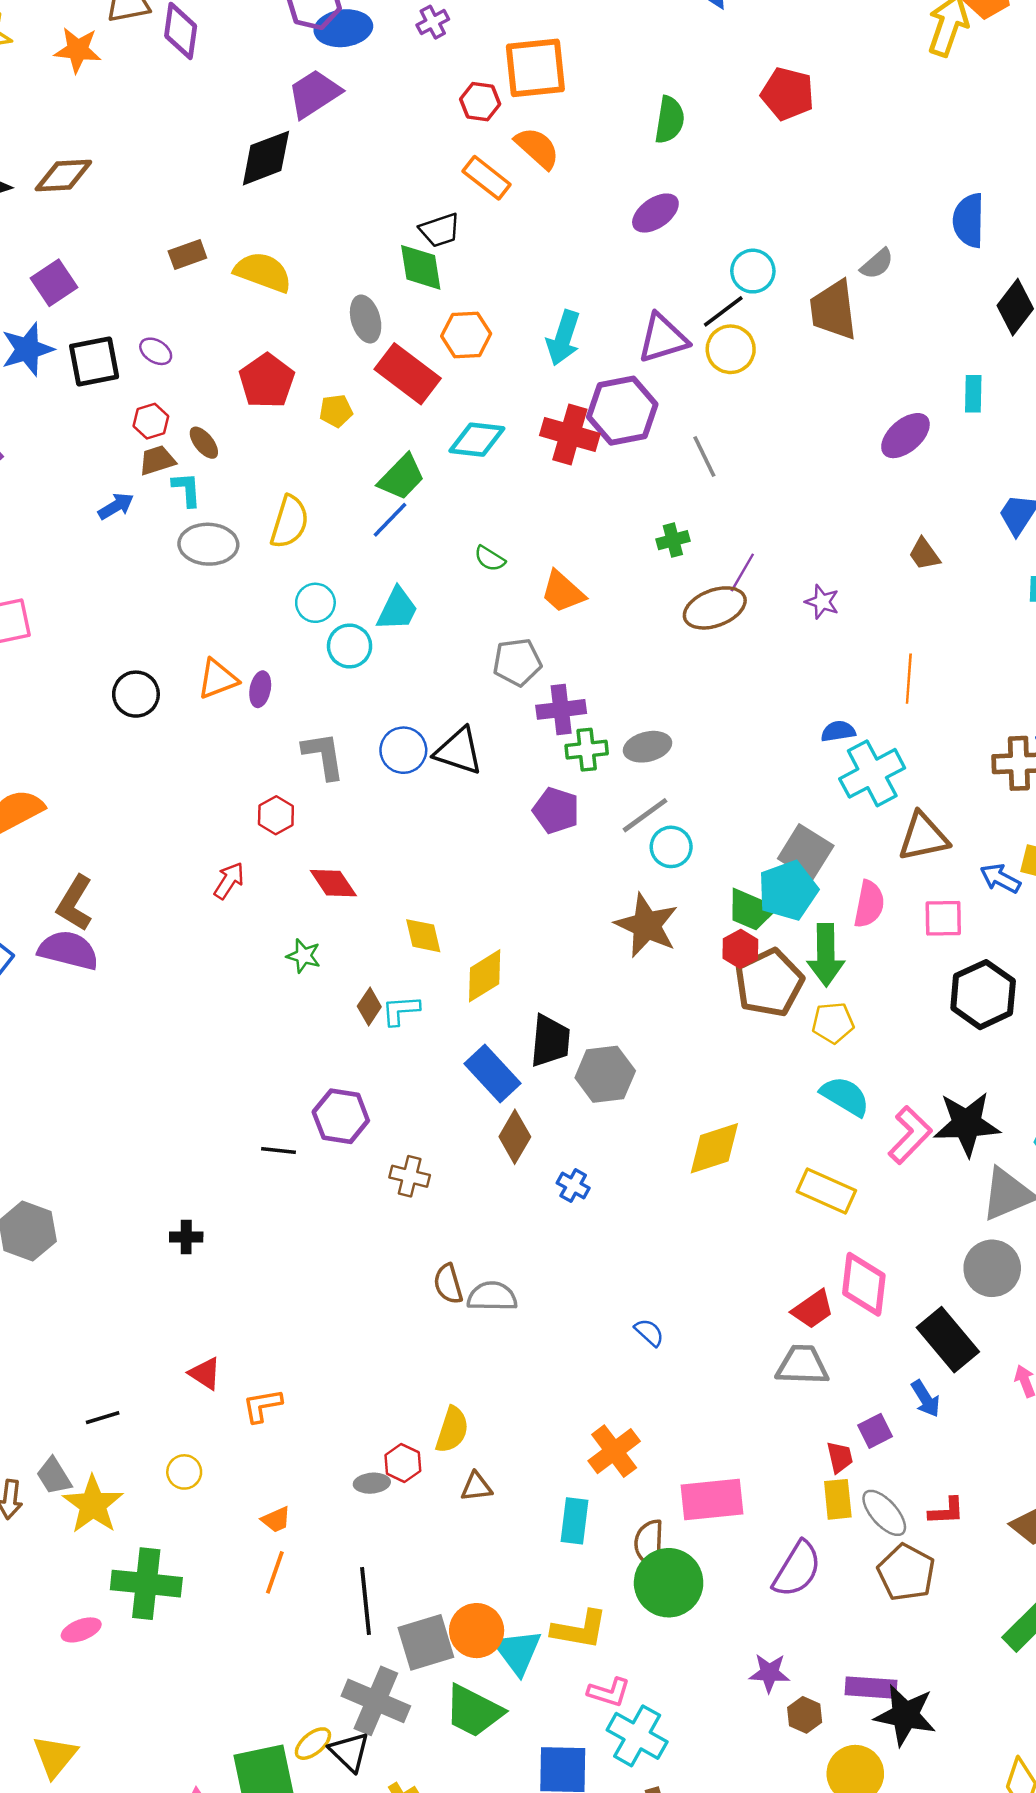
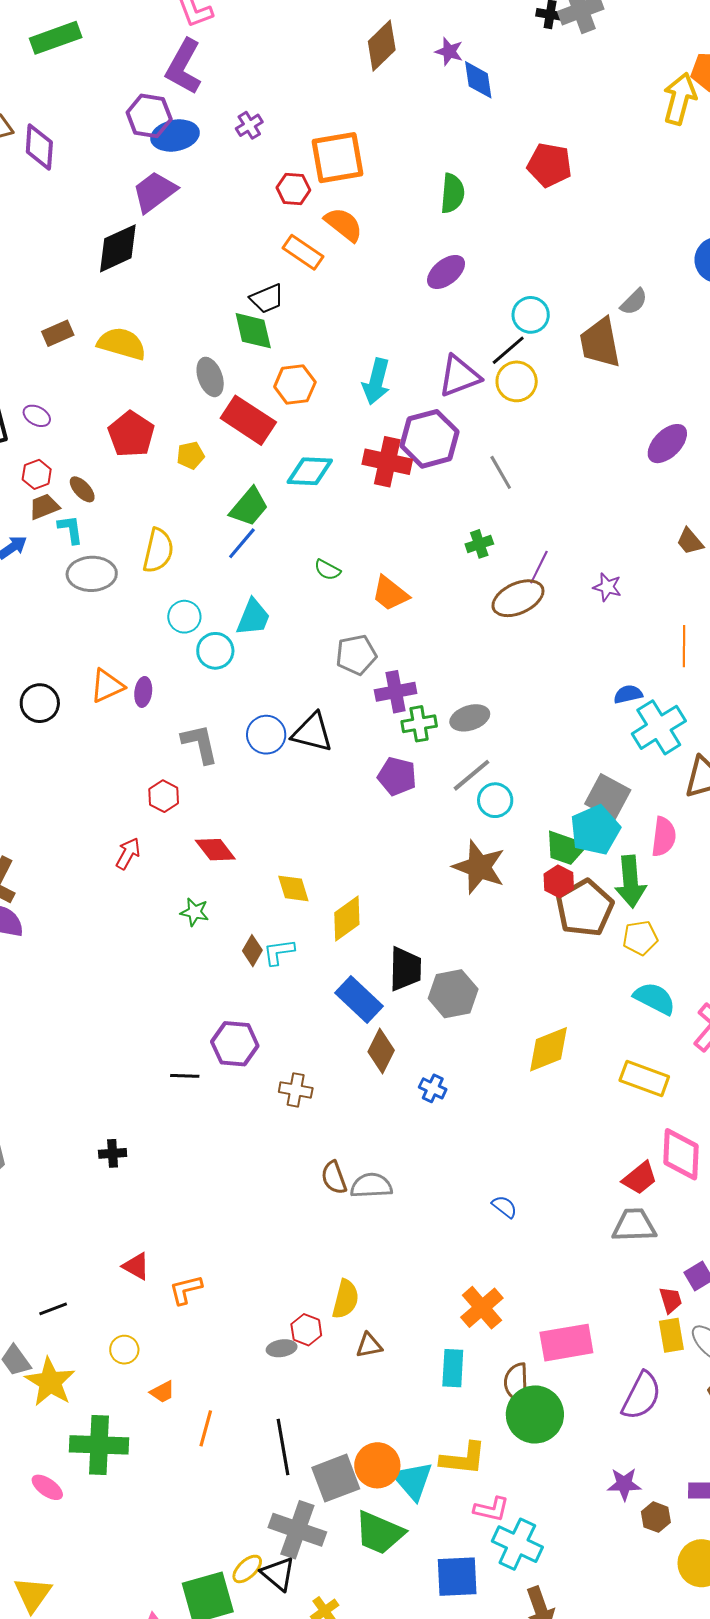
orange trapezoid: (276, 1520) -> (162, 1392), moved
pink ellipse: (81, 1630) -> (47, 1487), turned 60

